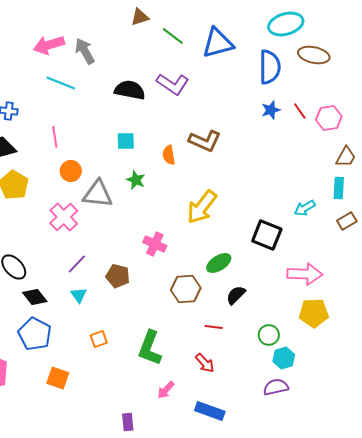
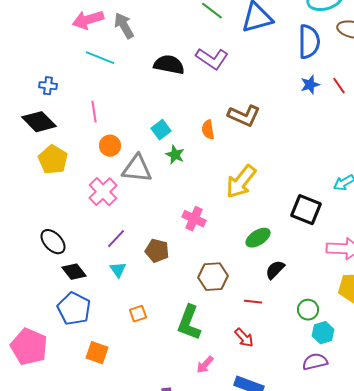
cyan square: (126, 141) -> (161, 130), moved, turned -36
brown hexagon: (186, 289) -> (213, 277), moved

